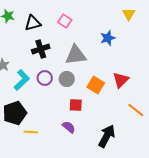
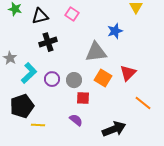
gray triangle: (76, 55) -> (96, 52), moved
purple circle: (45, 78) -> (52, 79), moved
gray circle: (67, 79) -> (74, 80), moved
black arrow: (107, 136) -> (114, 129), turned 40

